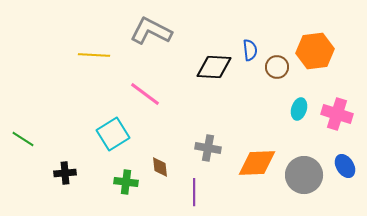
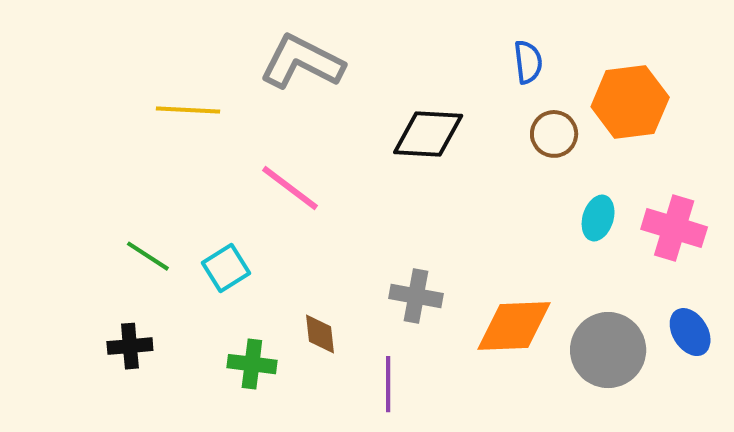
blue semicircle: (250, 50) -> (528, 62), moved
cyan square: (113, 134) -> (226, 268), size x0.7
green line: (23, 139) -> (148, 256), moved

